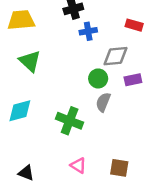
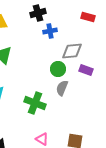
red rectangle: (134, 25) -> (88, 17), moved
purple rectangle: (133, 80) -> (86, 70), turned 32

